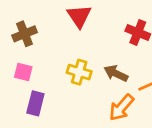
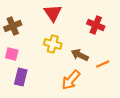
yellow cross: (79, 72) -> (53, 44), moved
orange arrow: (121, 108) -> (71, 80), moved

